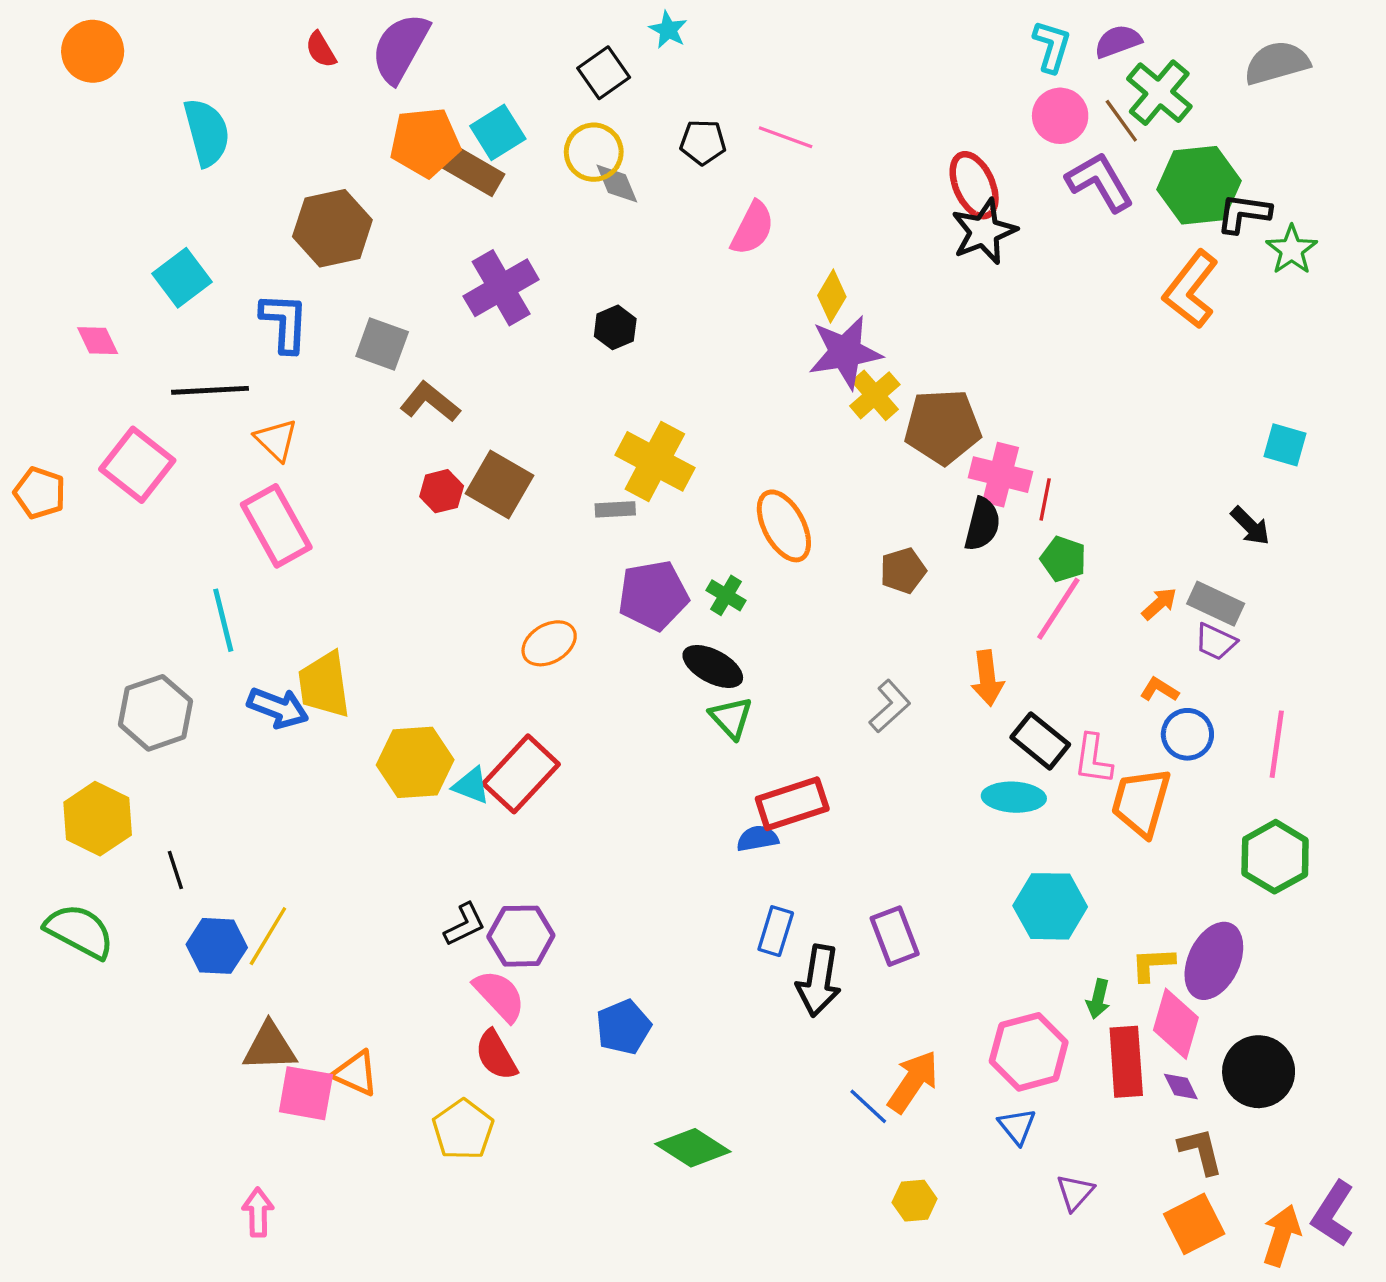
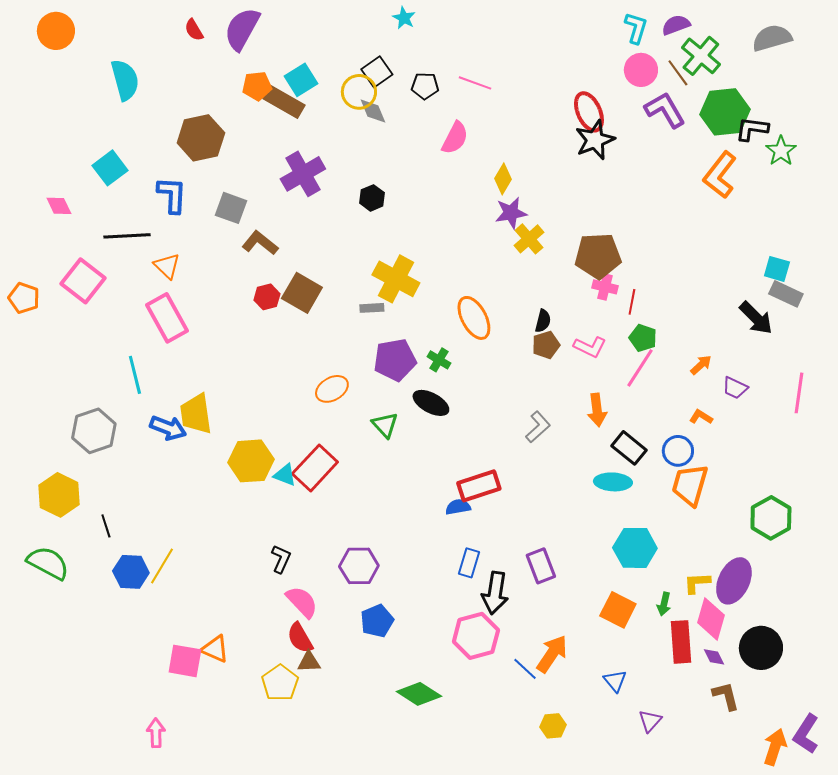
black square: (604, 73) -> (377, 72), moved
orange pentagon: (425, 142) -> (257, 86), size x0.7
purple star: (845, 352) -> (511, 213), size x0.7
brown pentagon: (943, 427) -> (598, 256), moved
pink cross: (1001, 475) -> (605, 287), size x0.7
black semicircle: (982, 524) -> (543, 321), moved, size x0.7
black arrow: (1250, 526) -> (756, 318), size x1.4
gray rectangle: (1216, 604) -> (786, 294), moved
green triangle: (731, 718) -> (385, 425), moved
blue circle: (1187, 734) -> (678, 451), moved
pink line: (1277, 744) -> (799, 393), moved
pink L-shape: (1093, 759) -> (590, 347), moved, turned -72
black L-shape: (465, 924) -> (281, 559), turned -40
purple hexagon: (521, 936) -> (359, 566), moved
brown triangle: (270, 1047) -> (309, 662), moved, size x0.7
pink hexagon: (1029, 1052) -> (476, 636), moved
orange square: (1194, 1224) -> (618, 610), moved, turned -36

